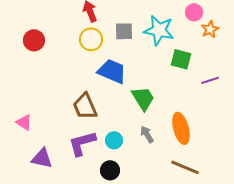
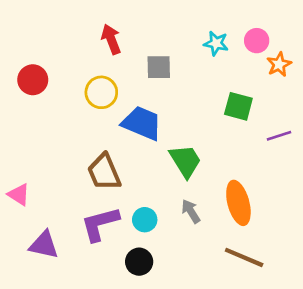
cyan star: (159, 30) -> (216, 43), moved, size x0.6
yellow circle: (91, 39) -> (101, 92), moved

